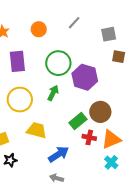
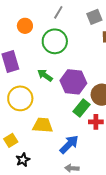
green circle: (58, 63) -> (55, 41), moved
purple hexagon: (85, 77) -> (73, 82), moved
green arrow: (53, 93) -> (45, 75), moved, turned -70

